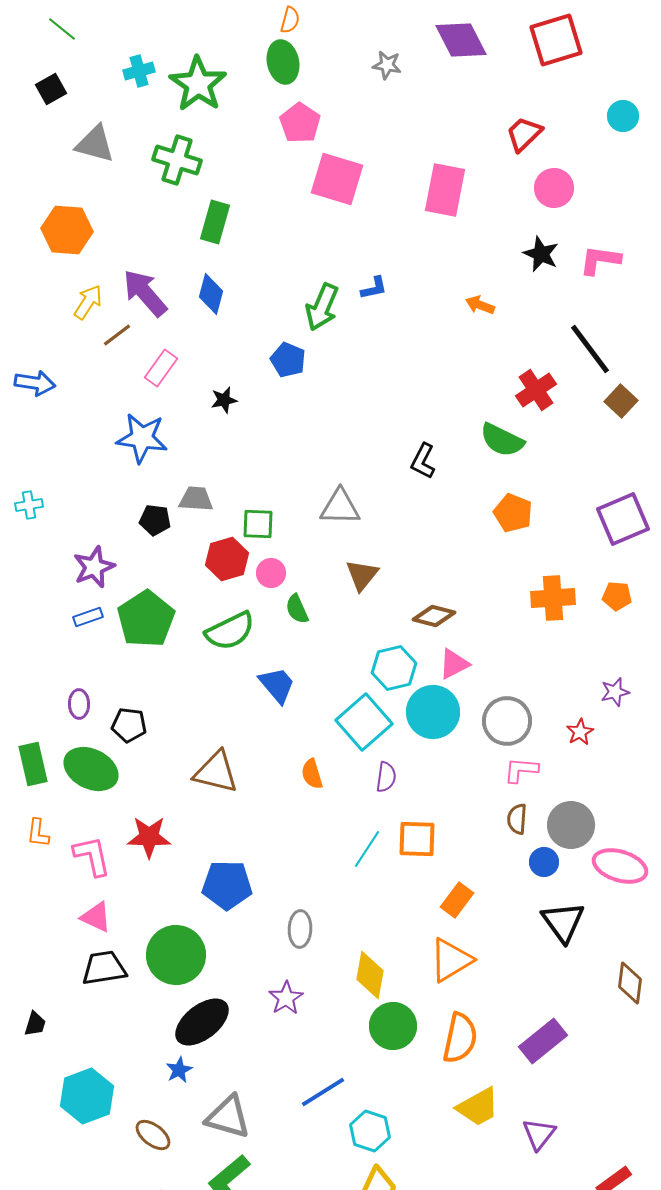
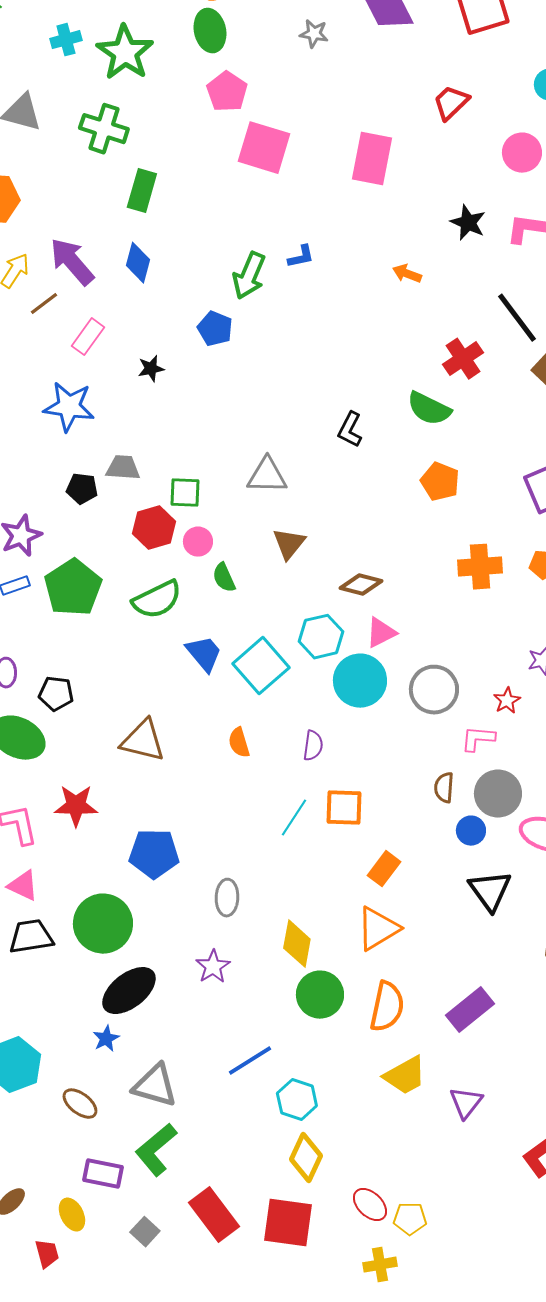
pink circle: (554, 188) -> (522, 153), moved
cyan square: (364, 722) -> (261, 666), moved
pink L-shape: (521, 770) -> (478, 739), moved

